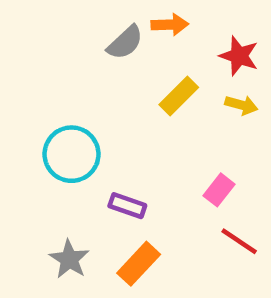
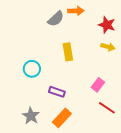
yellow rectangle: (179, 96) -> (68, 52), moved, turned -54
cyan circle: (72, 154) -> (32, 69), size x0.7

